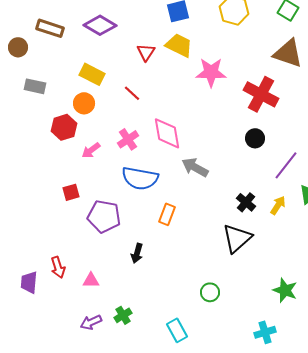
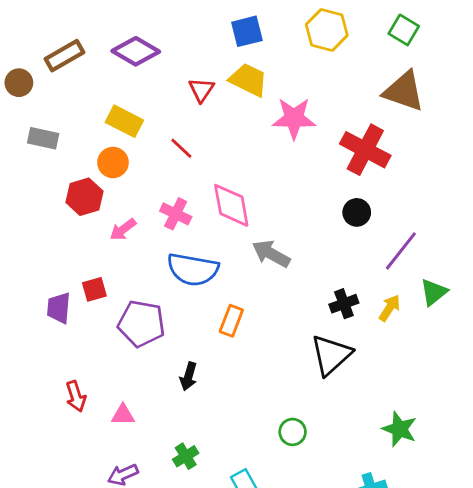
brown rectangle: (50, 28) -> (64, 56), turned -48
pink cross: (128, 139) -> (176, 214), turned -30
black cross: (246, 202) -> (344, 304), turned 30
purple trapezoid: (29, 282) -> (59, 308), moved
green cross: (123, 315) -> (186, 456), moved

